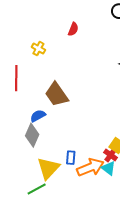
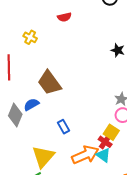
red semicircle: (73, 29) -> (64, 17), turned 56
gray diamond: (32, 135) -> (15, 115), moved
blue rectangle: (71, 158) -> (64, 127), moved, turned -32

